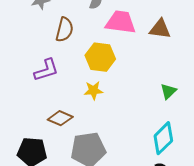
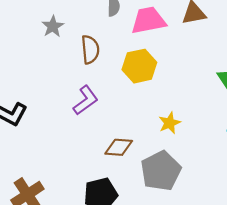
yellow star: (93, 90) -> (169, 123), moved

